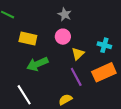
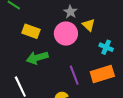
pink circle: (63, 37) -> (66, 34), size x1.5
yellow triangle: (78, 54) -> (89, 25), moved, turned -40

